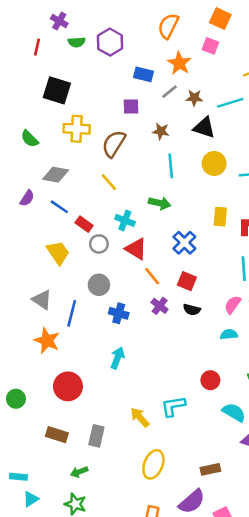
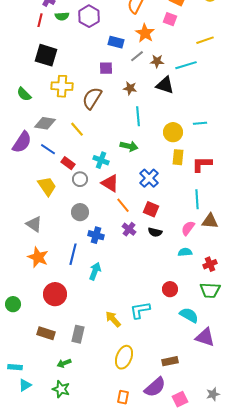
red line: (37, 47) -> (40, 20), moved
yellow circle: (214, 163) -> (173, 132), moved
yellow line: (109, 182) -> (77, 129), moved
purple semicircle: (27, 198) -> (22, 142), size x1.6
blue line: (72, 313) -> (73, 254), moved

